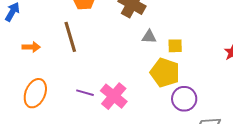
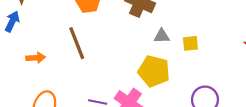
yellow pentagon: (165, 73) -> (154, 71), moved

